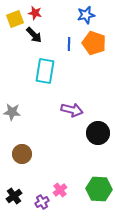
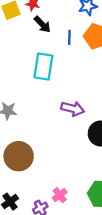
black arrow: (34, 35) -> (42, 24), moved
brown circle: (22, 154) -> (19, 156), size x1.4

